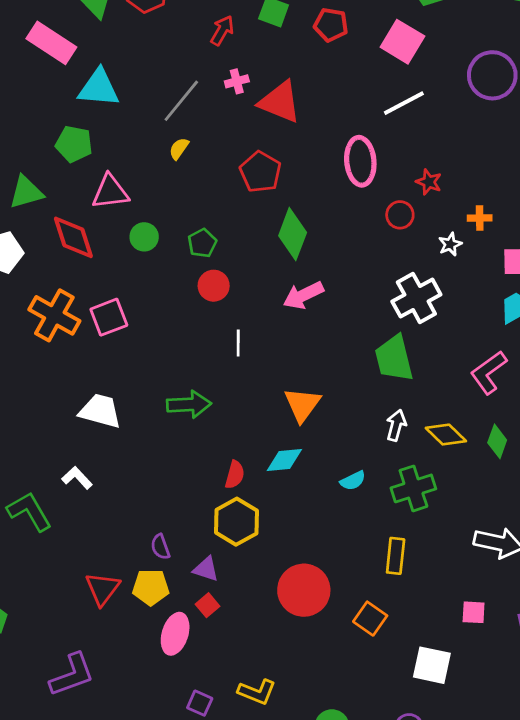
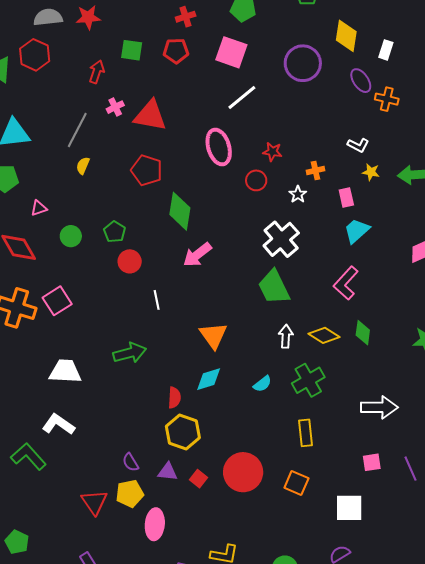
pink triangle: (110, 192) -> (39, 208), size x0.6
white L-shape: (77, 478) -> (58, 424), size x1.4
red square: (207, 605) -> (199, 479), moved

